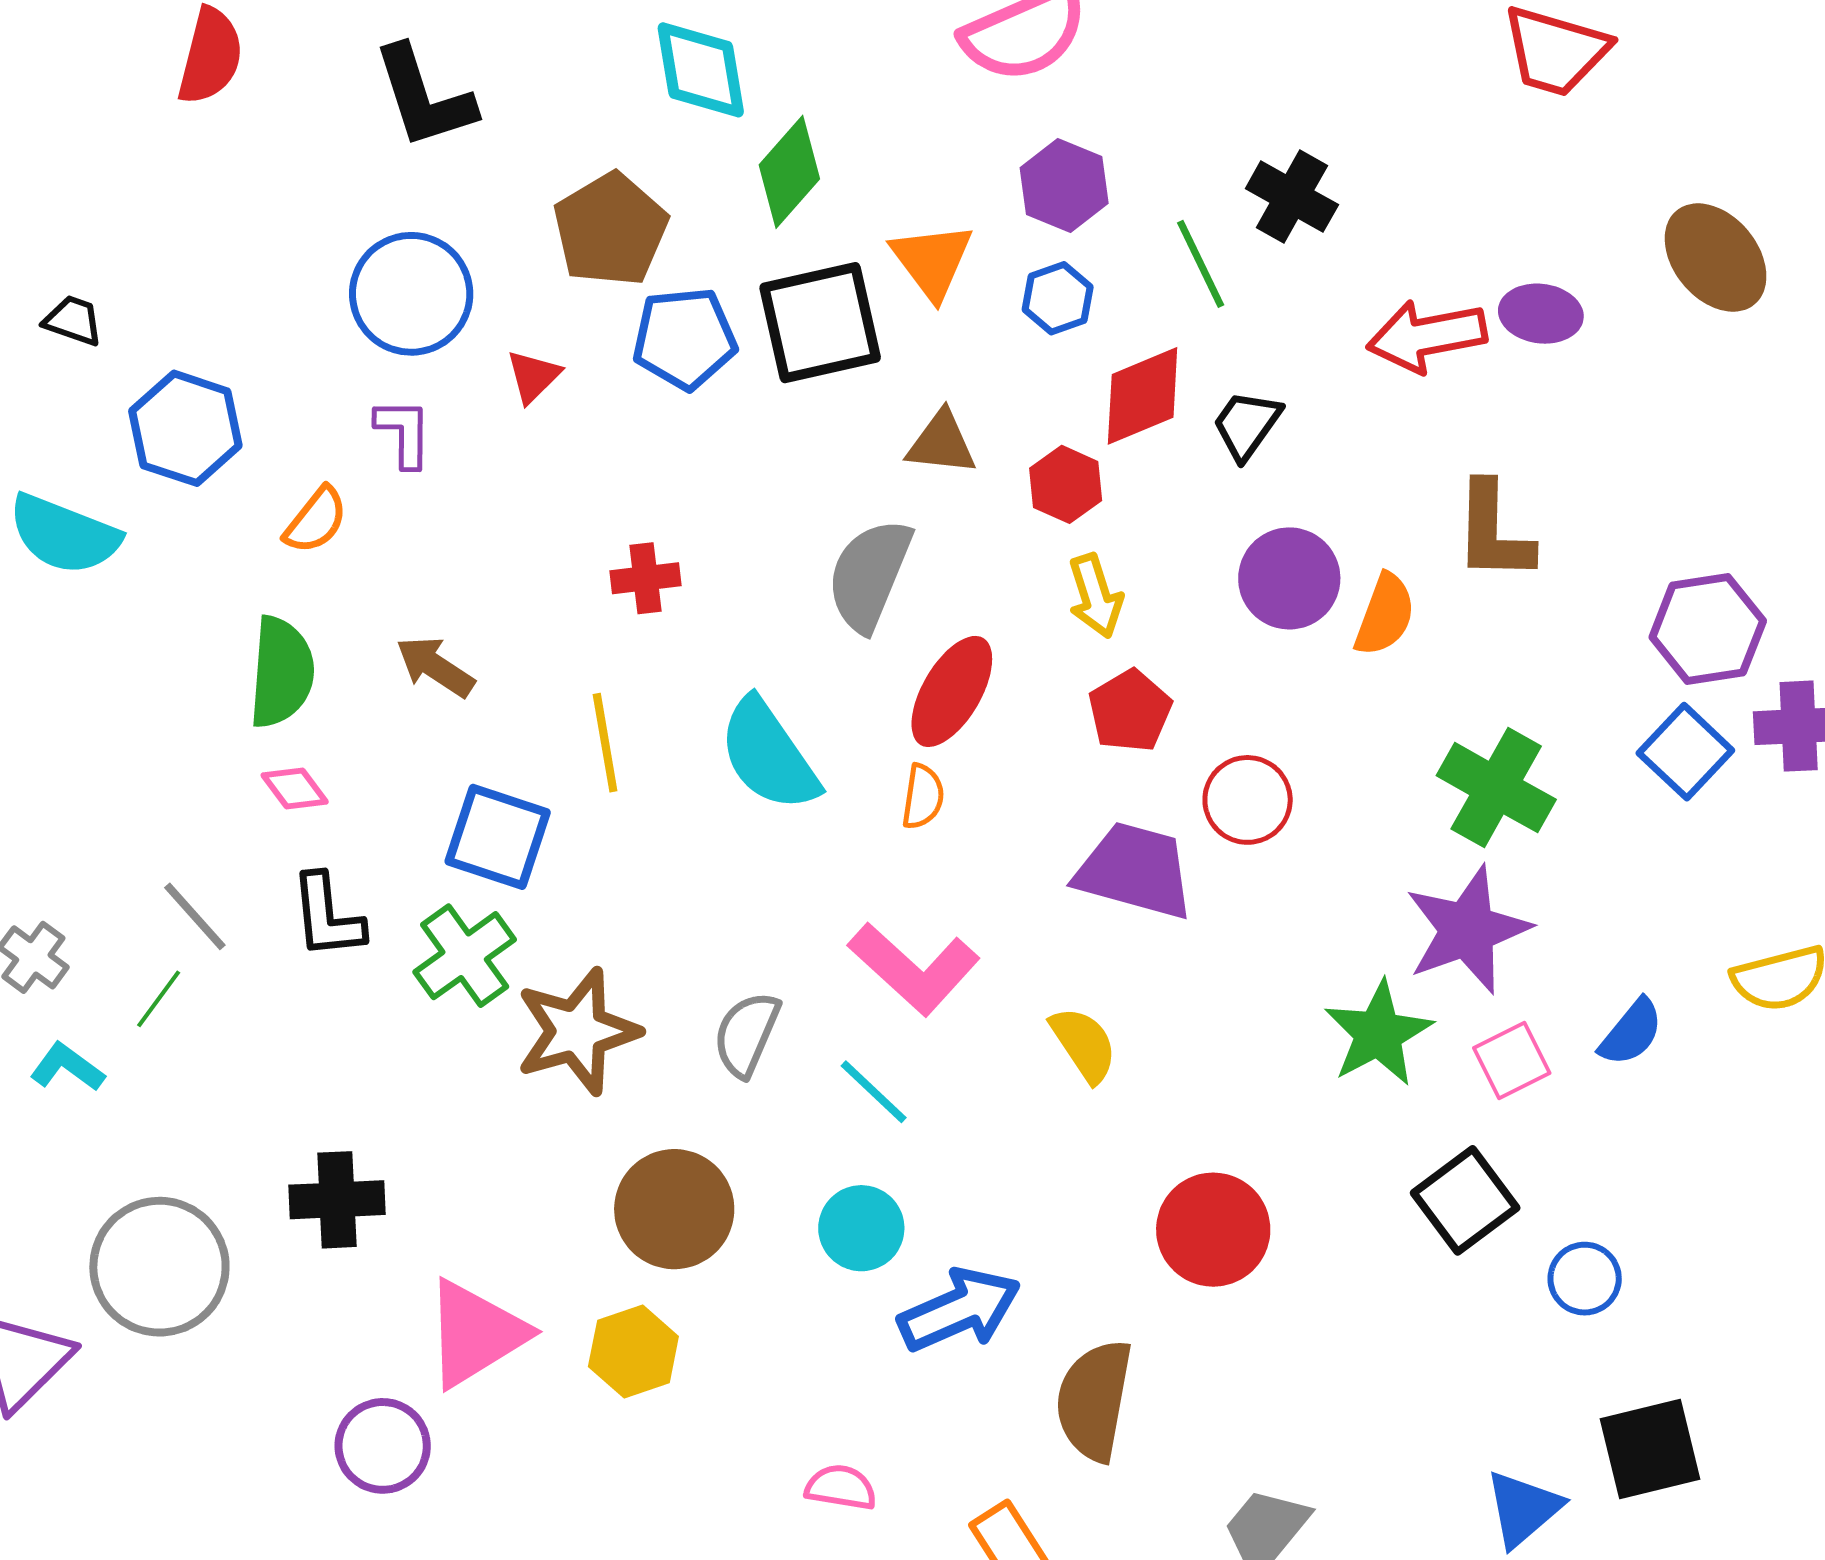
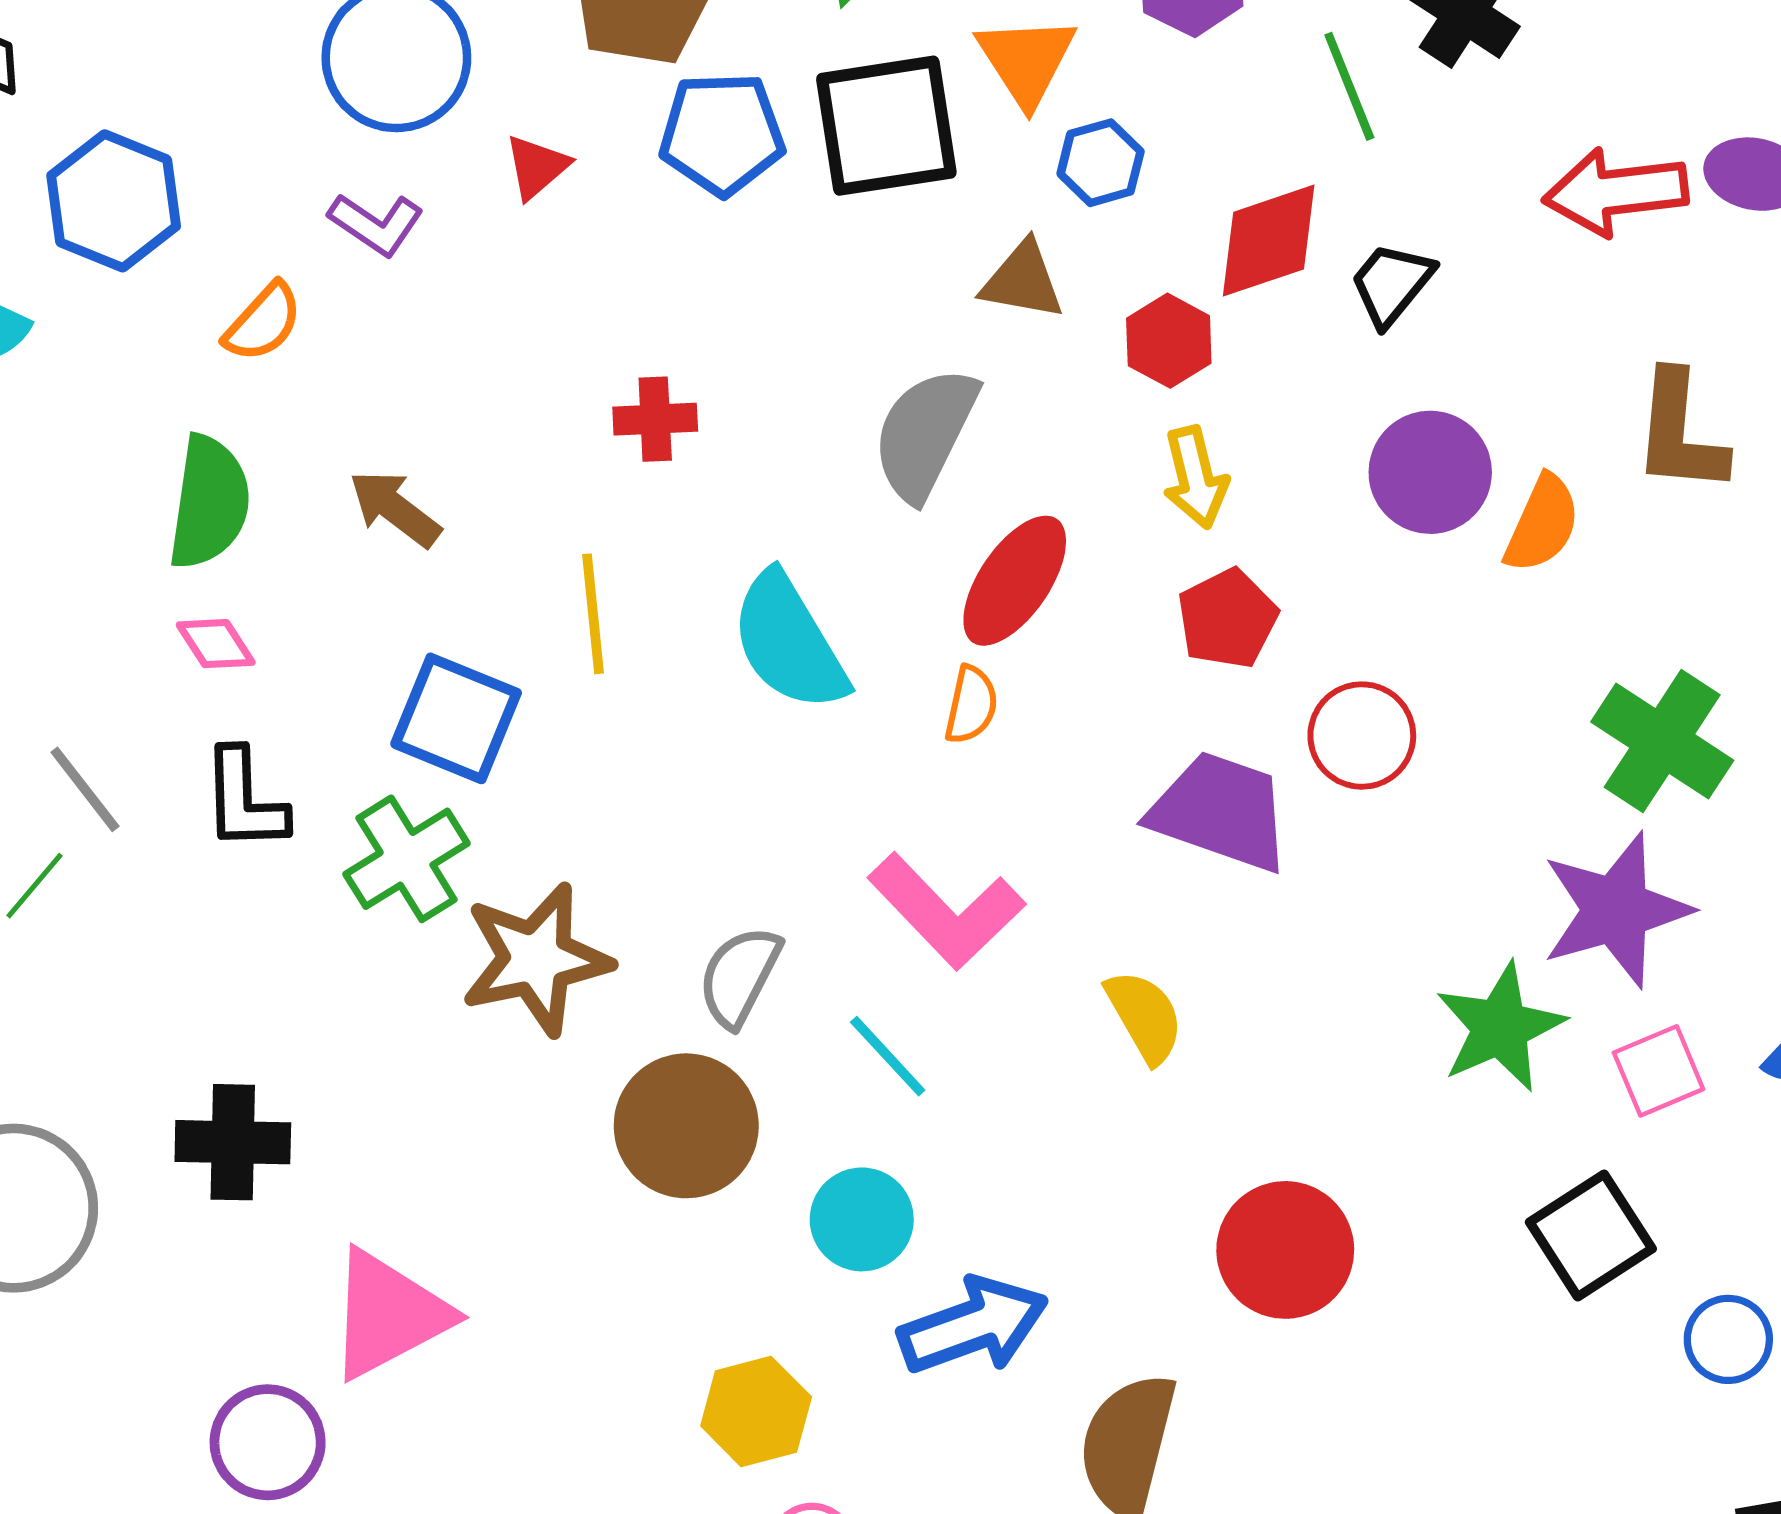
blue hexagon: (1058, 298) -> (1101, 163), moved
purple L-shape: (404, 433) -> (376, 224), turned 120
brown circle: (674, 1209) -> (686, 1126), moved
yellow hexagon: (633, 1351) -> (756, 1411), moved

